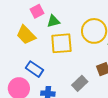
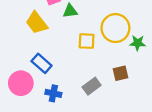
yellow square: (61, 43) -> (87, 41), moved, size x0.7

